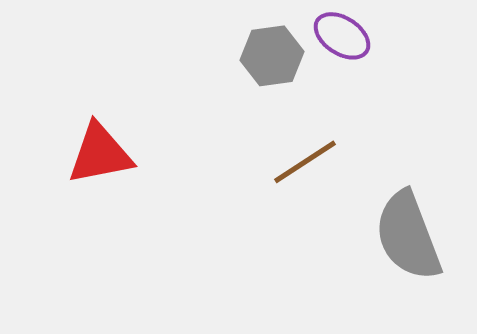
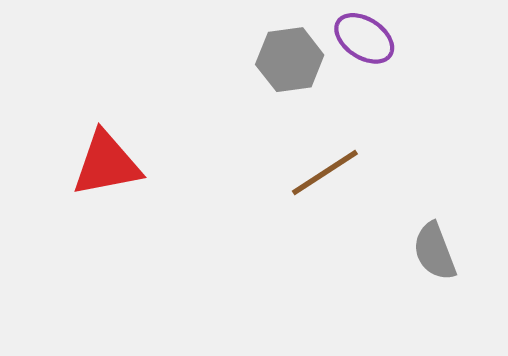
gray semicircle: (408, 236) -> (435, 251), size x0.6

